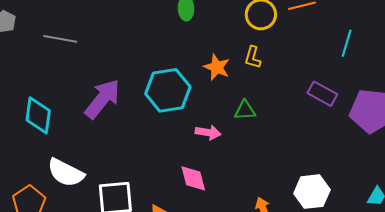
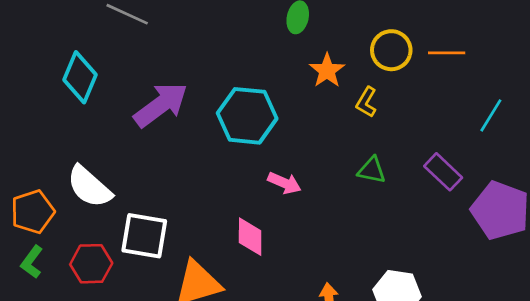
orange star: (217, 67) -> (327, 71), moved
green triangle: (245, 110) -> (372, 170), moved
cyan diamond: (38, 115) -> (80, 77), moved

